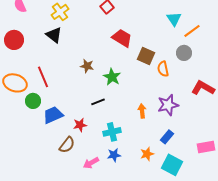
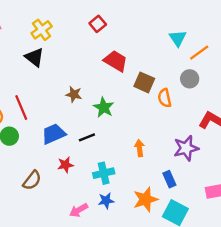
purple star: (168, 105) -> (186, 148), moved
blue trapezoid: (53, 115) -> (54, 134), moved
blue rectangle: (167, 137) -> (169, 179), turned -64
brown semicircle: (67, 145) -> (32, 180), moved
orange star: (147, 154) -> (145, 199), size x1.5

